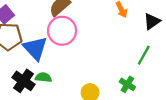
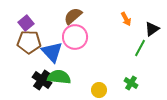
green line: (144, 55) -> (140, 48), moved
green semicircle: (43, 77) -> (59, 77), size x1.6

